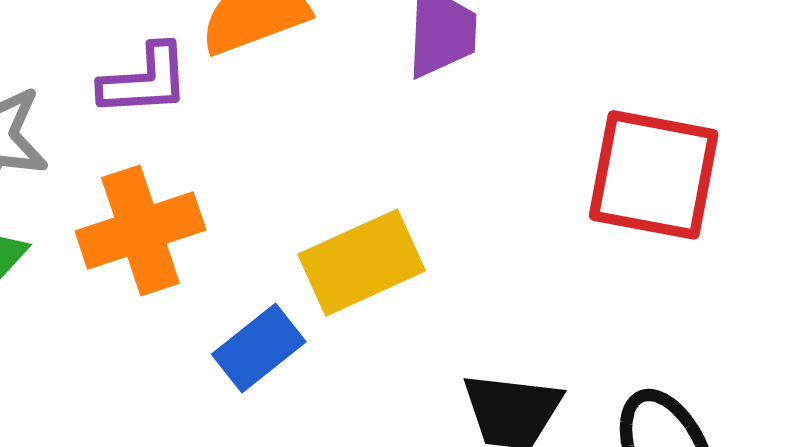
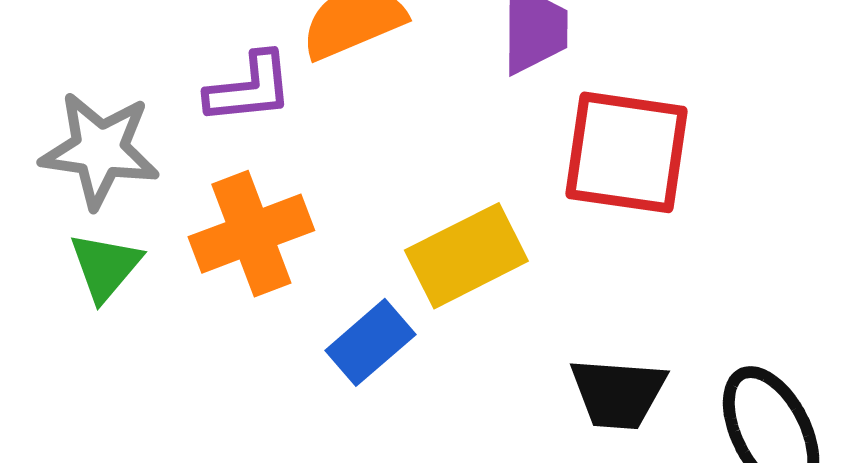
red square: (654, 175) -> (626, 152), moved

